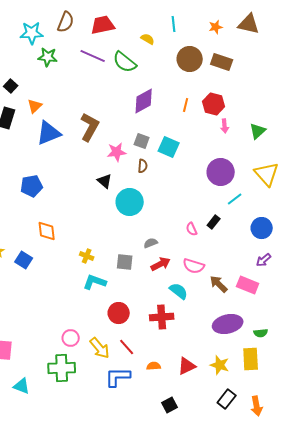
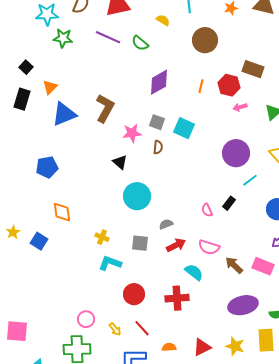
green semicircle: (125, 62) -> (140, 43), size x0.7
brown rectangle: (222, 62) -> (253, 69), moved
pink arrow: (225, 126) -> (240, 107), turned 80
cyan circle: (130, 202) -> (137, 196), moved
yellow arrow: (100, 348) -> (115, 329), size x0.6

